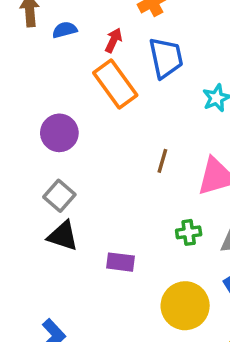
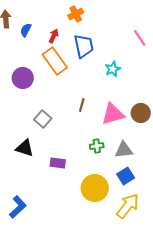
blue semicircle: (65, 30) -> (26, 30), turned -48
purple circle: (59, 133) -> (23, 78), moved
gray square: (59, 196) -> (43, 119), moved

